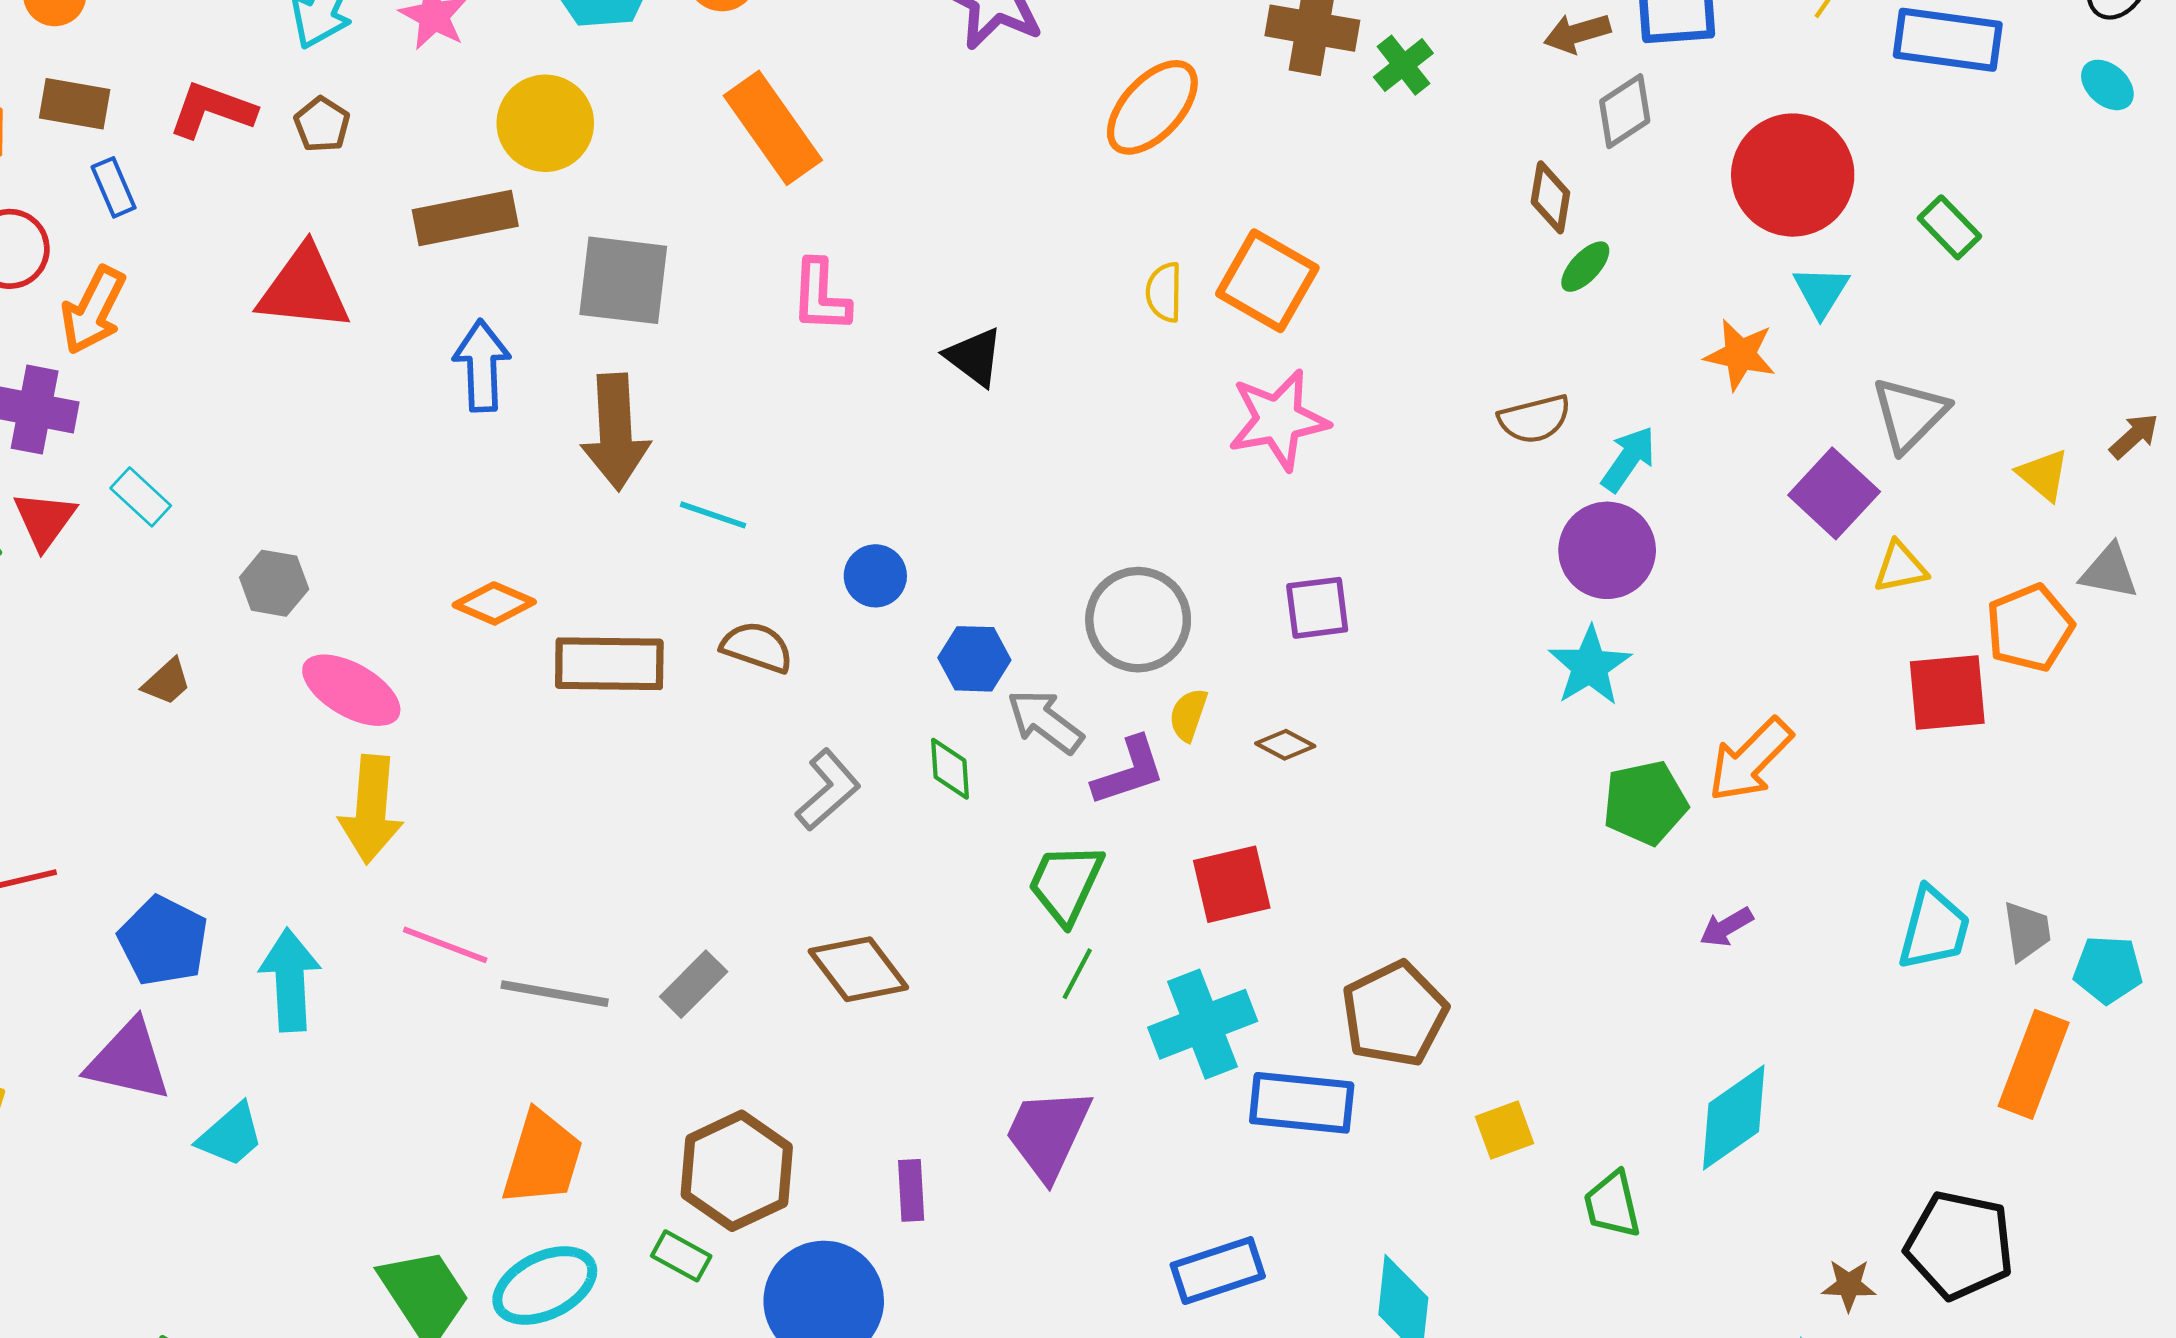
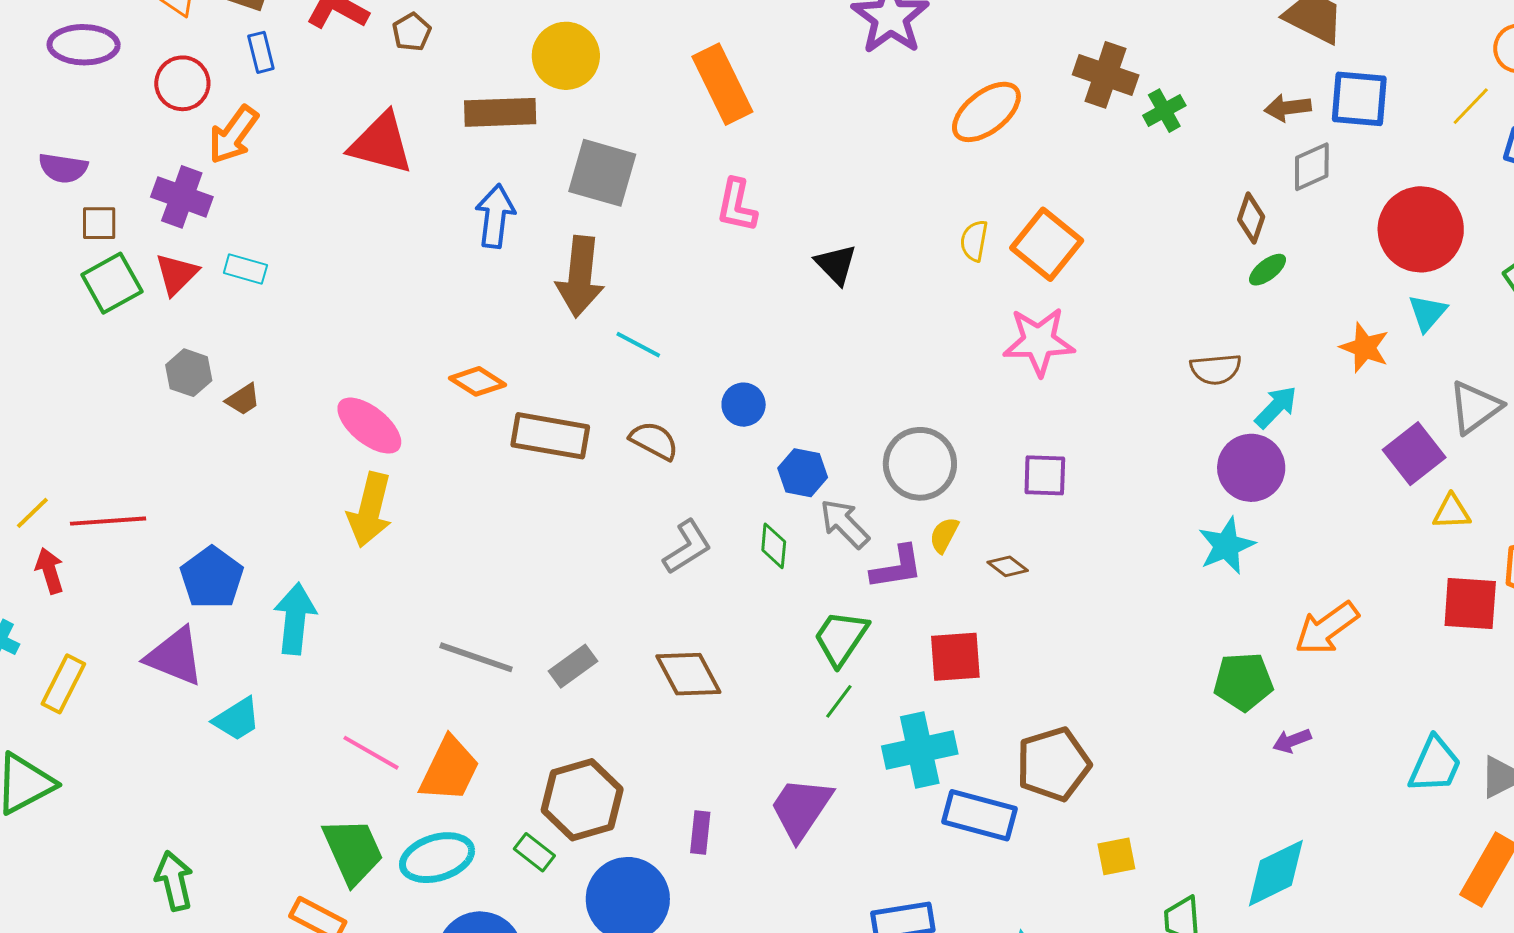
cyan rectangle: (141, 497) -> (245, 269), turned -36
gray hexagon: (274, 583) -> (189, 373), moved
green pentagon: (1645, 803) -> (1243, 682), moved
pink line: (445, 945) -> (371, 753), moved

